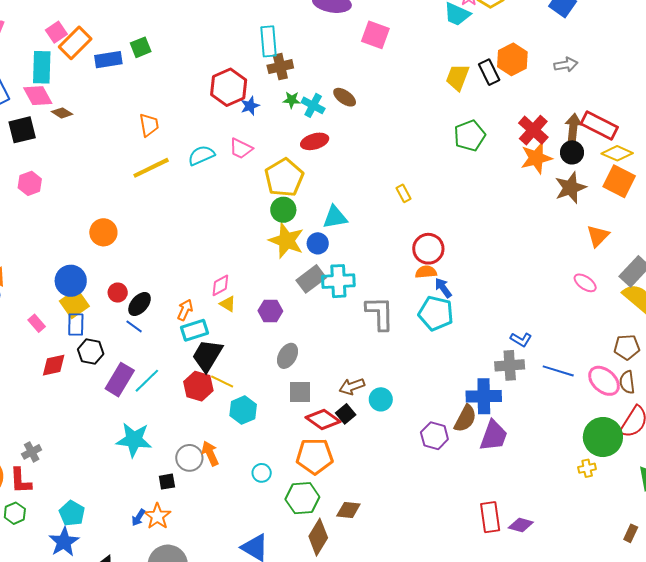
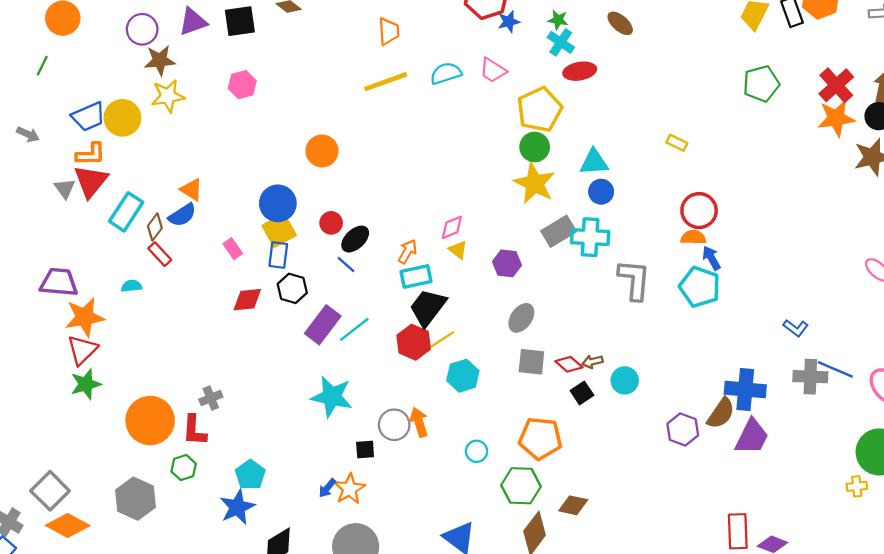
cyan cross: (313, 105) -> (561, 42), moved
yellow rectangle: (403, 193) -> (677, 143), turned -42
blue circle: (318, 243) -> (601, 192), moved
gray cross: (510, 365) -> (810, 377), moved
yellow line: (222, 381) -> (442, 340), turned -65
brown arrow: (352, 386) -> (593, 362), size x0.7
red diamond: (323, 419) -> (569, 364), moved, size x0.7

